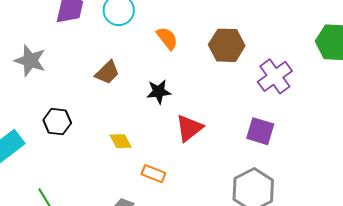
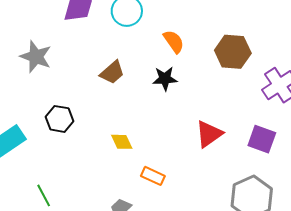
black star: (159, 92) -> (165, 79), moved
red triangle: (189, 128) -> (209, 134), moved

